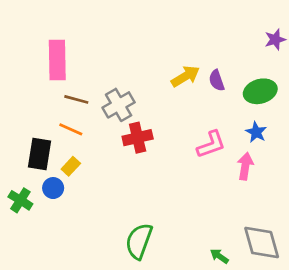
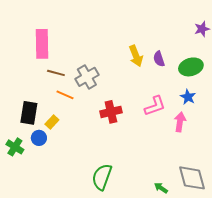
yellow arrow: (185, 76) -> (136, 56), turned 100
orange line: (71, 129) -> (65, 95), moved
red cross: (138, 138) -> (111, 112), moved

